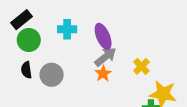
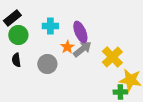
yellow cross: (141, 66) -> (112, 57), size x1.5
orange star: (103, 74) -> (67, 47), moved
gray circle: (52, 75) -> (47, 64), moved

